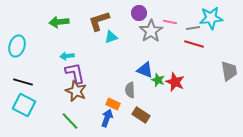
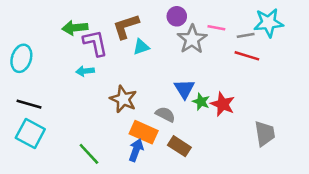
blue triangle: (145, 70) -> (184, 89), turned 36
gray trapezoid: (229, 71) -> (265, 133), moved
purple L-shape: (75, 73) -> (95, 43), moved
gray semicircle: (130, 90) -> (165, 114), turned 119
brown star: (76, 91) -> (123, 99), moved
orange rectangle: (113, 104) -> (144, 132), size x1.5

